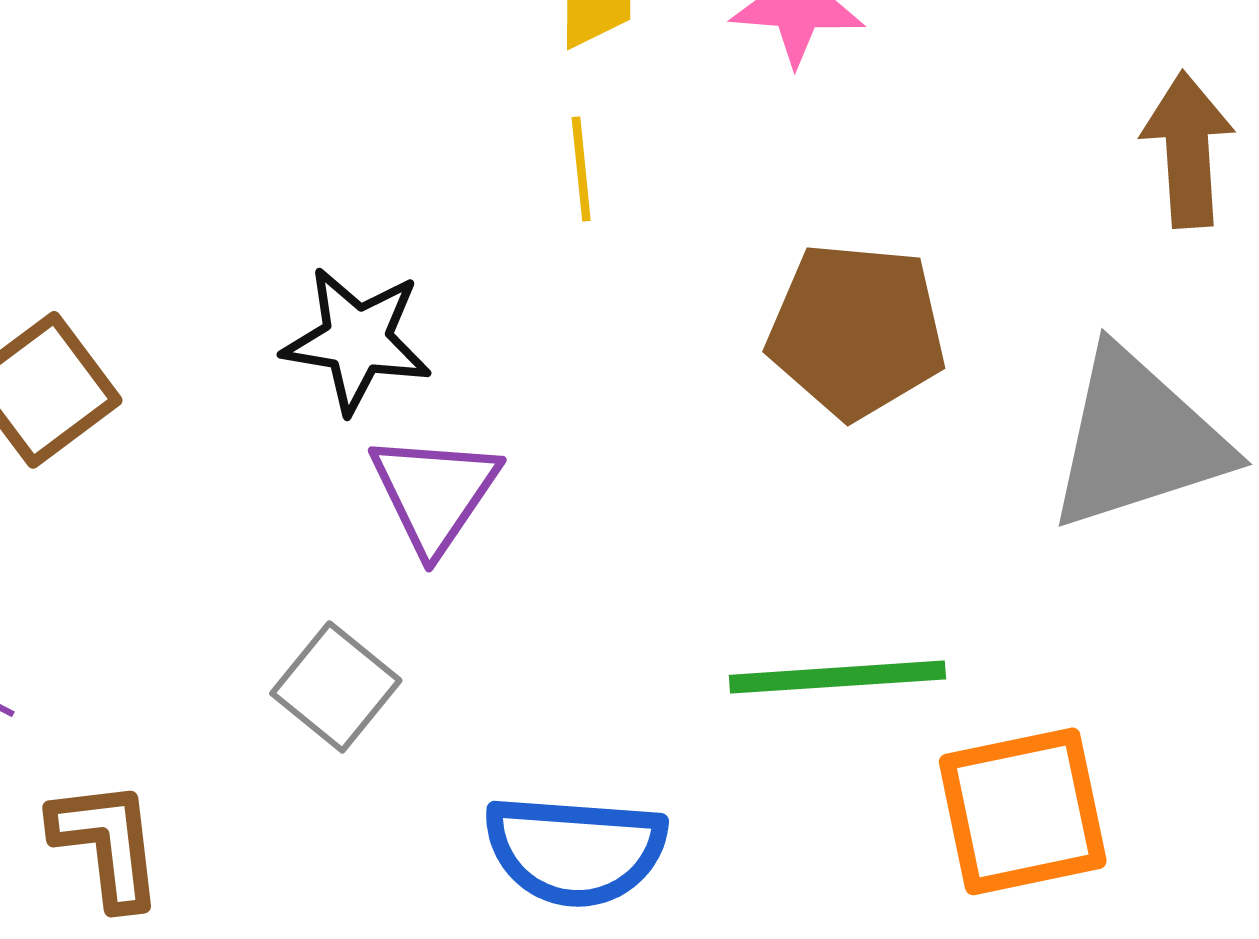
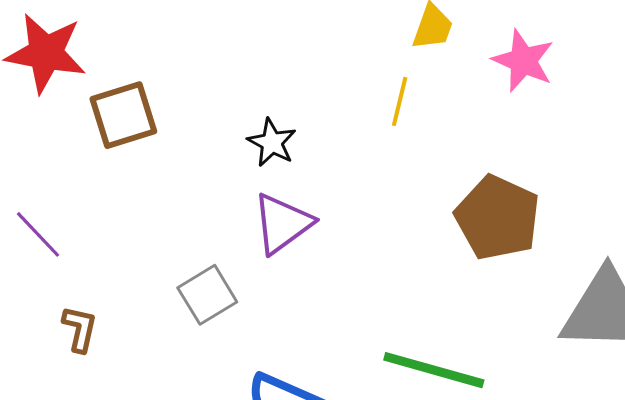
black star: (357, 340) -> (272, 143), size x0.7
brown L-shape: (107, 844) -> (80, 329), size x0.7

